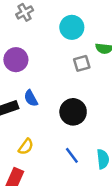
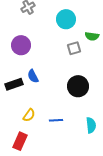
black circle: (73, 112) -> (78, 86), moved
blue line: (72, 155) -> (56, 120), moved, turned -56

